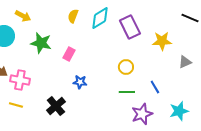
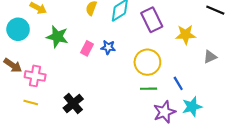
yellow circle: (126, 67) -> (147, 62), size x1.6
blue star: (80, 82) -> (108, 47), moved
cyan star: (179, 111) -> (192, 107), moved

